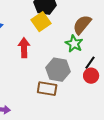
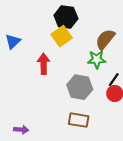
green star: (74, 44) -> (97, 60), turned -30
brown rectangle: (47, 89) -> (79, 120), moved

